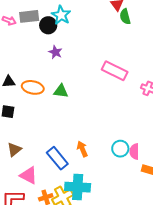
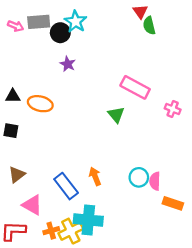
green triangle: (61, 91) -> (116, 115), moved, turned 42

